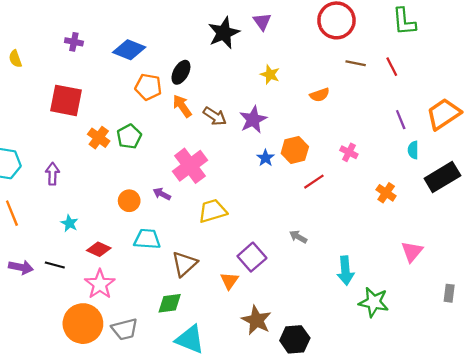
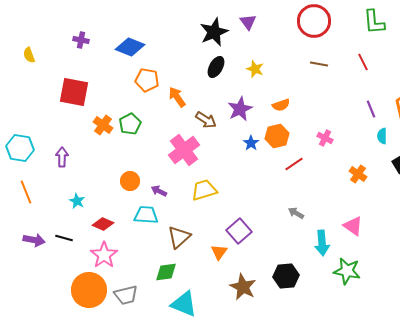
brown line: (356, 63) -> (319, 64), moved
black ellipse: (181, 72) -> (216, 67), moved
orange semicircle: (320, 95) -> (281, 105), moved
brown arrow: (215, 116) -> (206, 120), moved
purple arrow: (162, 194) -> (159, 191), moved
gray arrow: (298, 237) -> (296, 213), moved
pink triangle: (412, 251) -> (353, 226), moved, turned -35
black hexagon: (295, 339) -> (286, 276), moved

